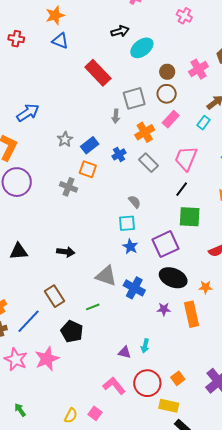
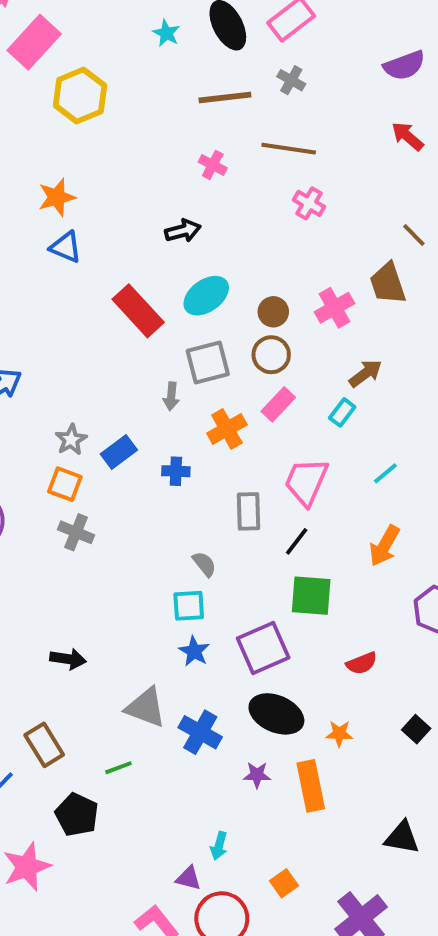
cyan ellipse: (142, 48) -> (206, 296), moved
blue cross: (119, 154) -> (176, 471), turned 32
gray rectangle: (148, 163) -> (249, 511), moved, turned 42
orange square: (88, 169) -> (65, 484), moved
purple triangle: (125, 352) -> (188, 878), moved
orange square: (178, 378) -> (284, 883), moved

